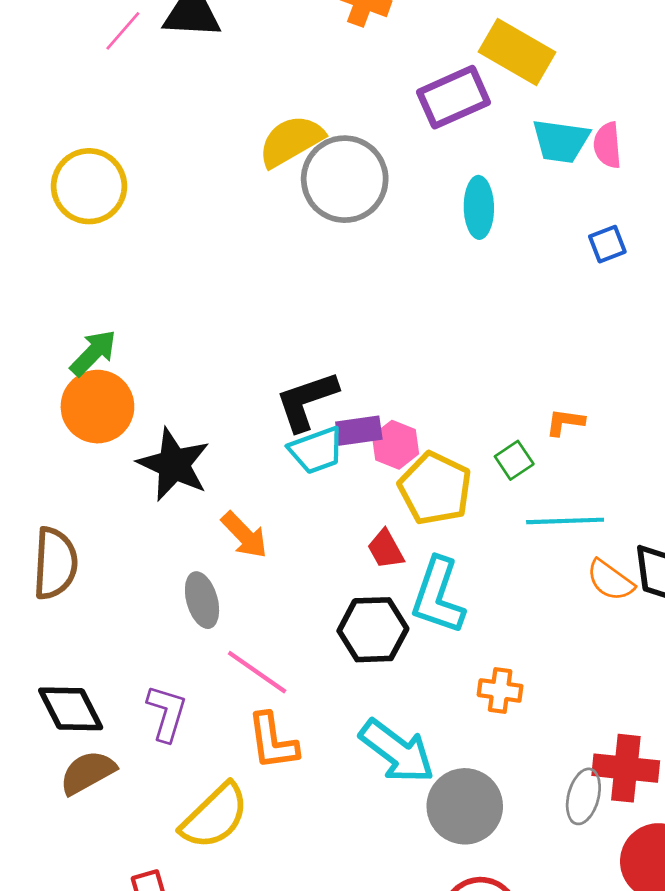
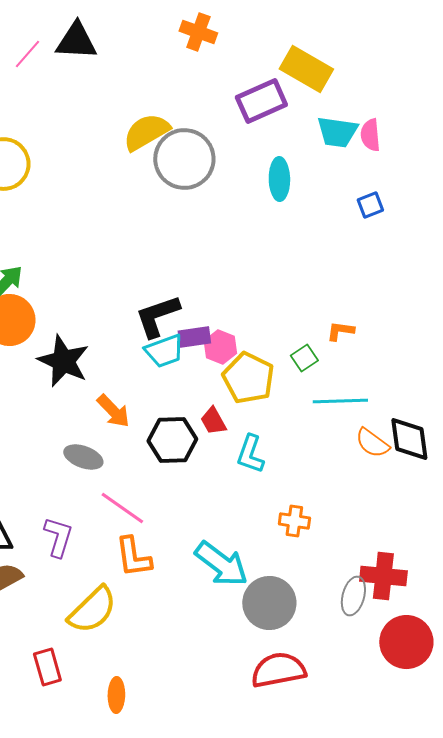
cyan L-shape: (438, 596) -> (250, 454), size x0.7
gray ellipse: (202, 600) -> (83, 457), turned -54
black hexagon: (373, 630) -> (172, 440), moved

